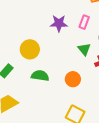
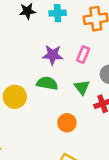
yellow circle: (30, 49) -> (15, 97), moved
green semicircle: (40, 76) -> (47, 83), moved

